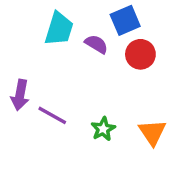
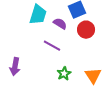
purple arrow: (20, 95) -> (15, 67), moved
purple line: (52, 115) -> (52, 46), moved

